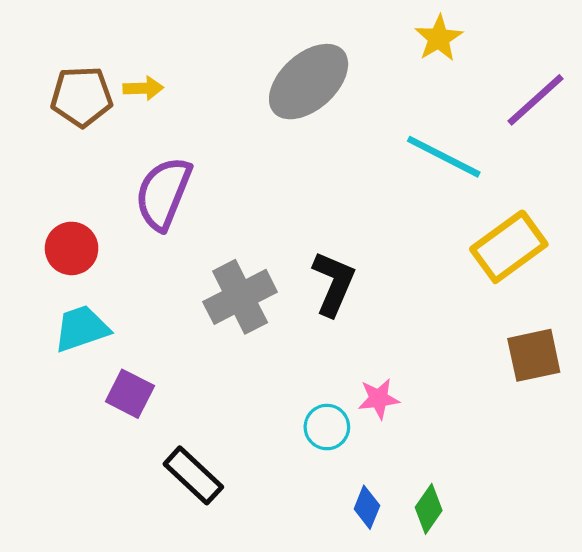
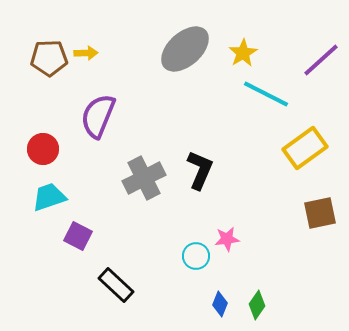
yellow star: (439, 38) -> (243, 53), moved

